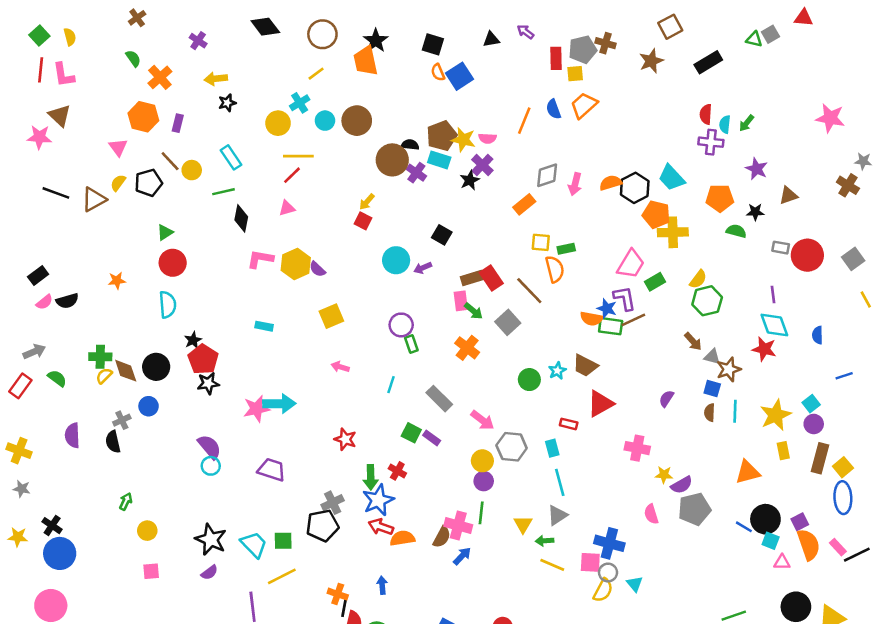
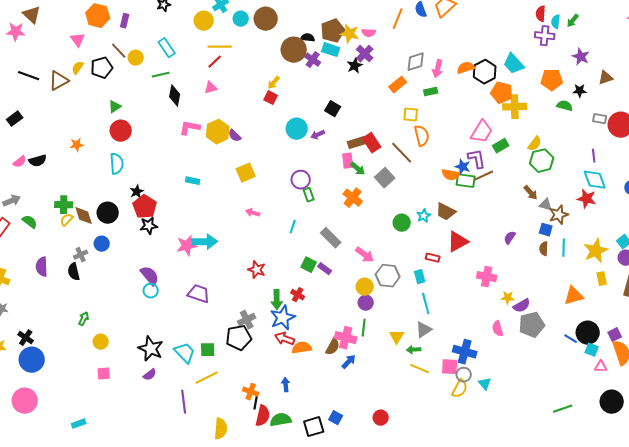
green rectangle: (566, 249) -> (431, 92), moved
black rectangle: (38, 275) -> (15, 119), moved

